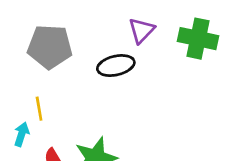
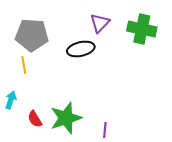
yellow line: (39, 109) -> (24, 65), moved

